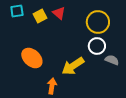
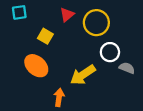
red triangle: (59, 13) -> (67, 15), turned 40
yellow square: (40, 16) -> (45, 36), moved, turned -32
yellow circle: (98, 22) -> (96, 23), moved

